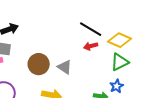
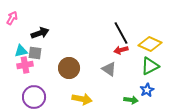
black line: (91, 29) -> (121, 33), turned 30
gray triangle: (65, 67) -> (109, 69), moved

